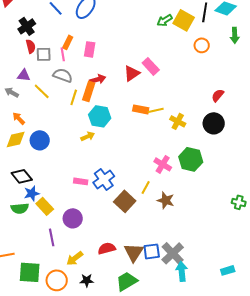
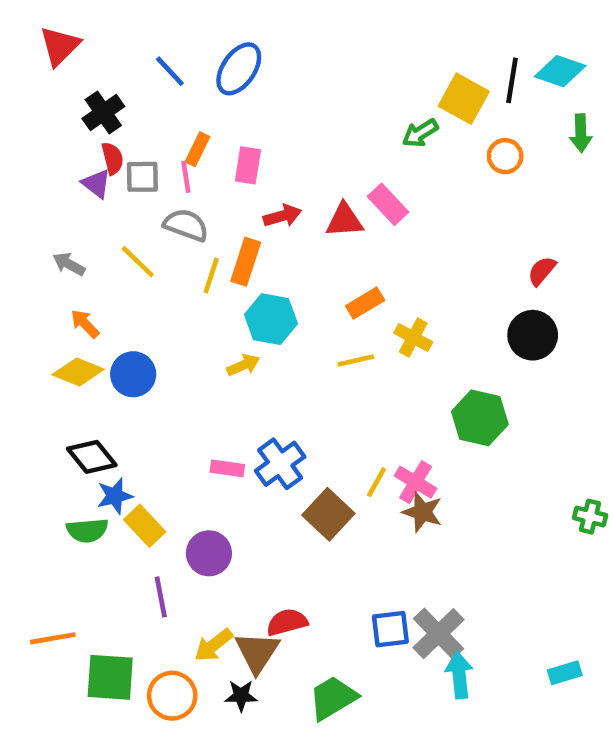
green arrow: (165, 20) -> (420, 133), moved
red triangle: (132, 73) -> (344, 220), turned 30
purple triangle: (24, 75) -> (96, 184), moved, turned 32
red arrow: (98, 79) -> (282, 216), moved
orange rectangle: (141, 109) -> (365, 303), turned -42
yellow line: (156, 110) -> (356, 360), moved
yellow cross: (178, 121) -> (413, 337), moved
yellow diamond: (16, 139) -> (78, 372), turned 35
pink cross: (163, 164) -> (416, 482), moved
brown triangle: (134, 252) -> (257, 652), moved

